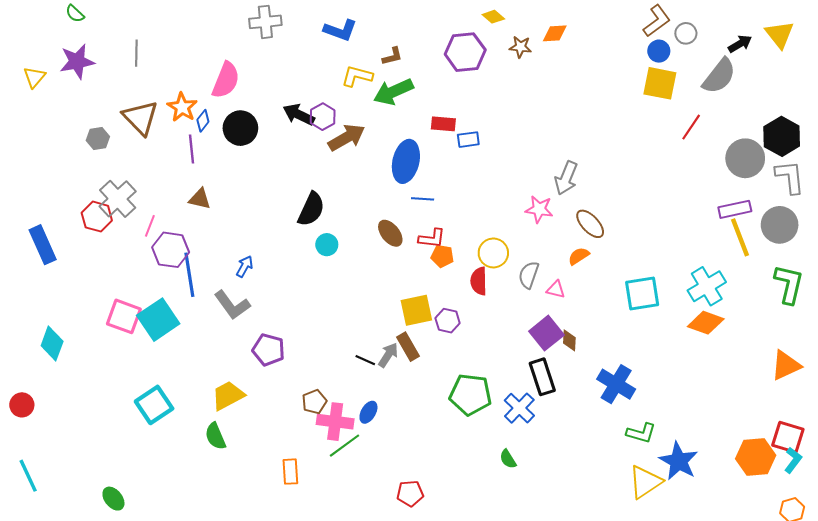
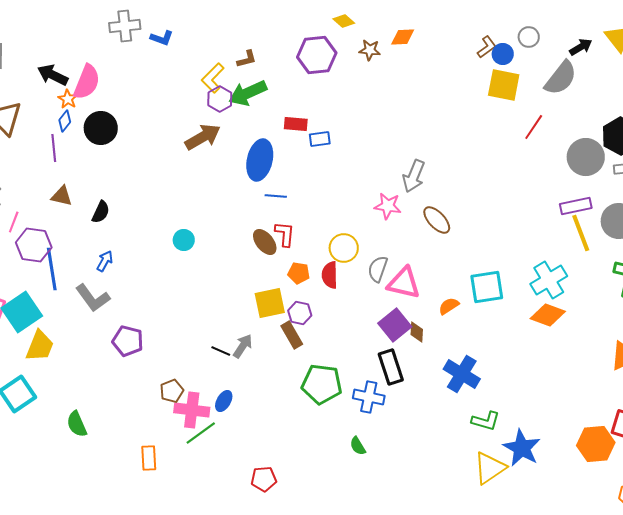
brown L-shape: (657, 21) -> (487, 47), moved, size x0.7
blue L-shape: (340, 30) -> (162, 38), moved, size x0.7
yellow L-shape: (357, 76) -> (213, 78), turned -60
orange star: (182, 107) -> (68, 99), moved, size x0.7
black arrow: (299, 115) -> (53, 75), moved
purple hexagon: (323, 117) -> (220, 99), moved
black semicircle: (311, 209) -> (101, 212), moved, size x0.7
brown ellipse: (390, 233) -> (265, 242), moved
red L-shape: (432, 238) -> (285, 234), turned -92
orange pentagon: (442, 256) -> (299, 273), moved
orange semicircle: (579, 256) -> (449, 306), moved
pink triangle: (556, 289) -> (404, 283), size x1.8
brown rectangle: (408, 347) -> (292, 335), moved
yellow trapezoid: (228, 396) -> (40, 346), moved, turned 140
blue cross: (519, 408) -> (369, 397), turned -32

